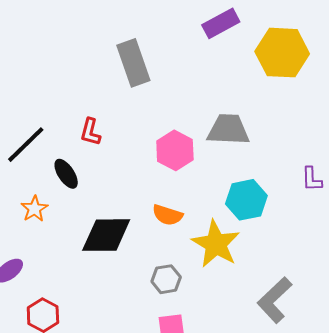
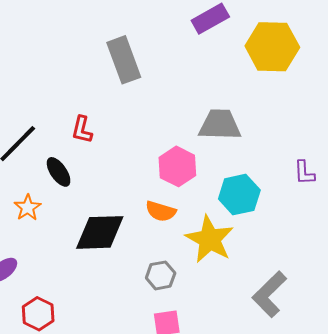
pink hexagon: (175, 150) -> (177, 166), moved

